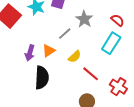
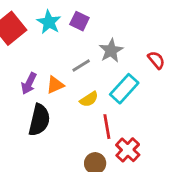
cyan rectangle: (111, 43) -> (124, 89), moved
red line: (91, 74) -> (107, 127), turned 30
red cross: (118, 87) -> (128, 150), moved

